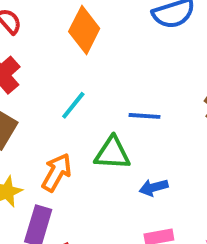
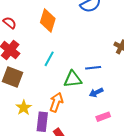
blue line: (145, 116) -> (93, 68), moved
orange arrow: (57, 172) -> (56, 102), moved

